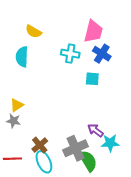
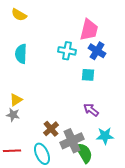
yellow semicircle: (33, 32) -> (19, 15), moved
purple arrow: (95, 130) -> (91, 110), moved
brown cross: (40, 145) -> (51, 129), moved

